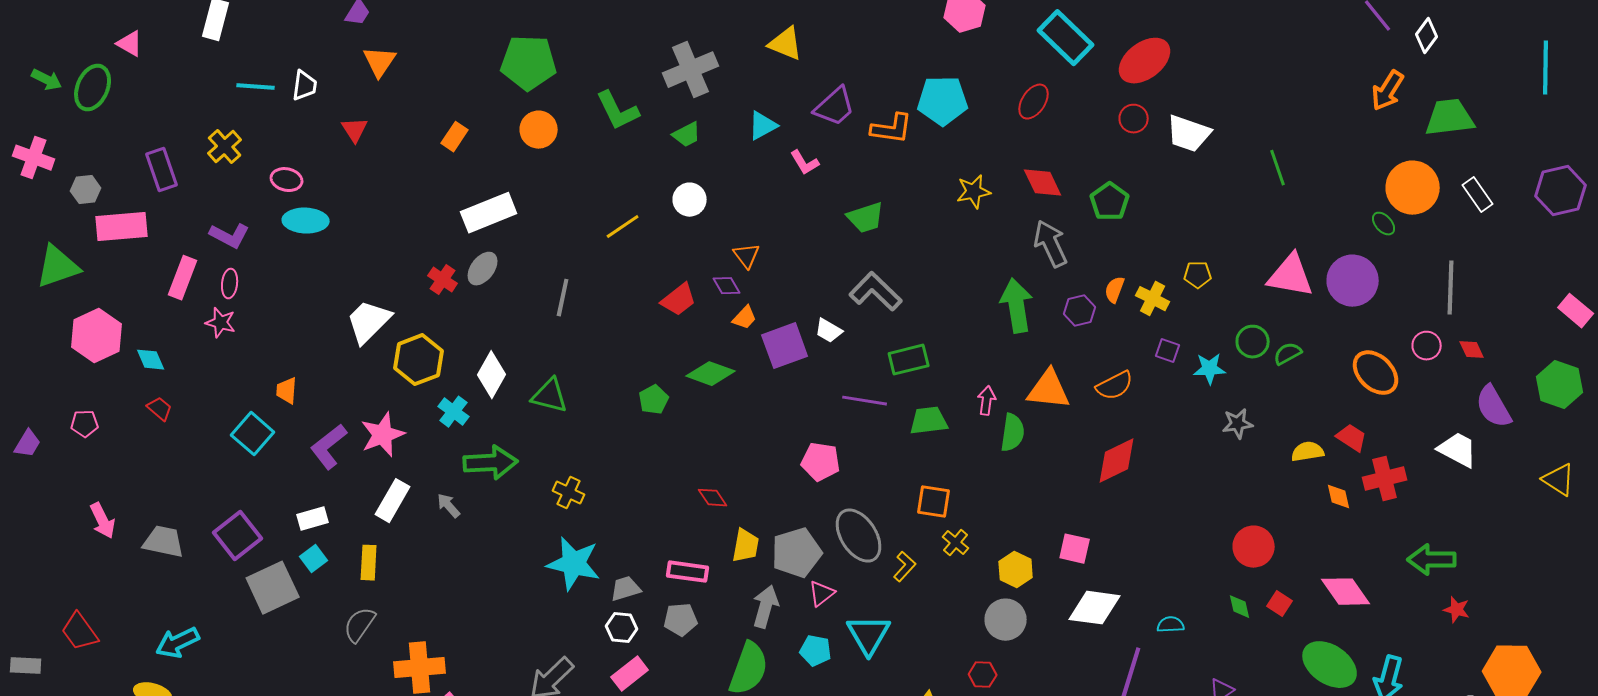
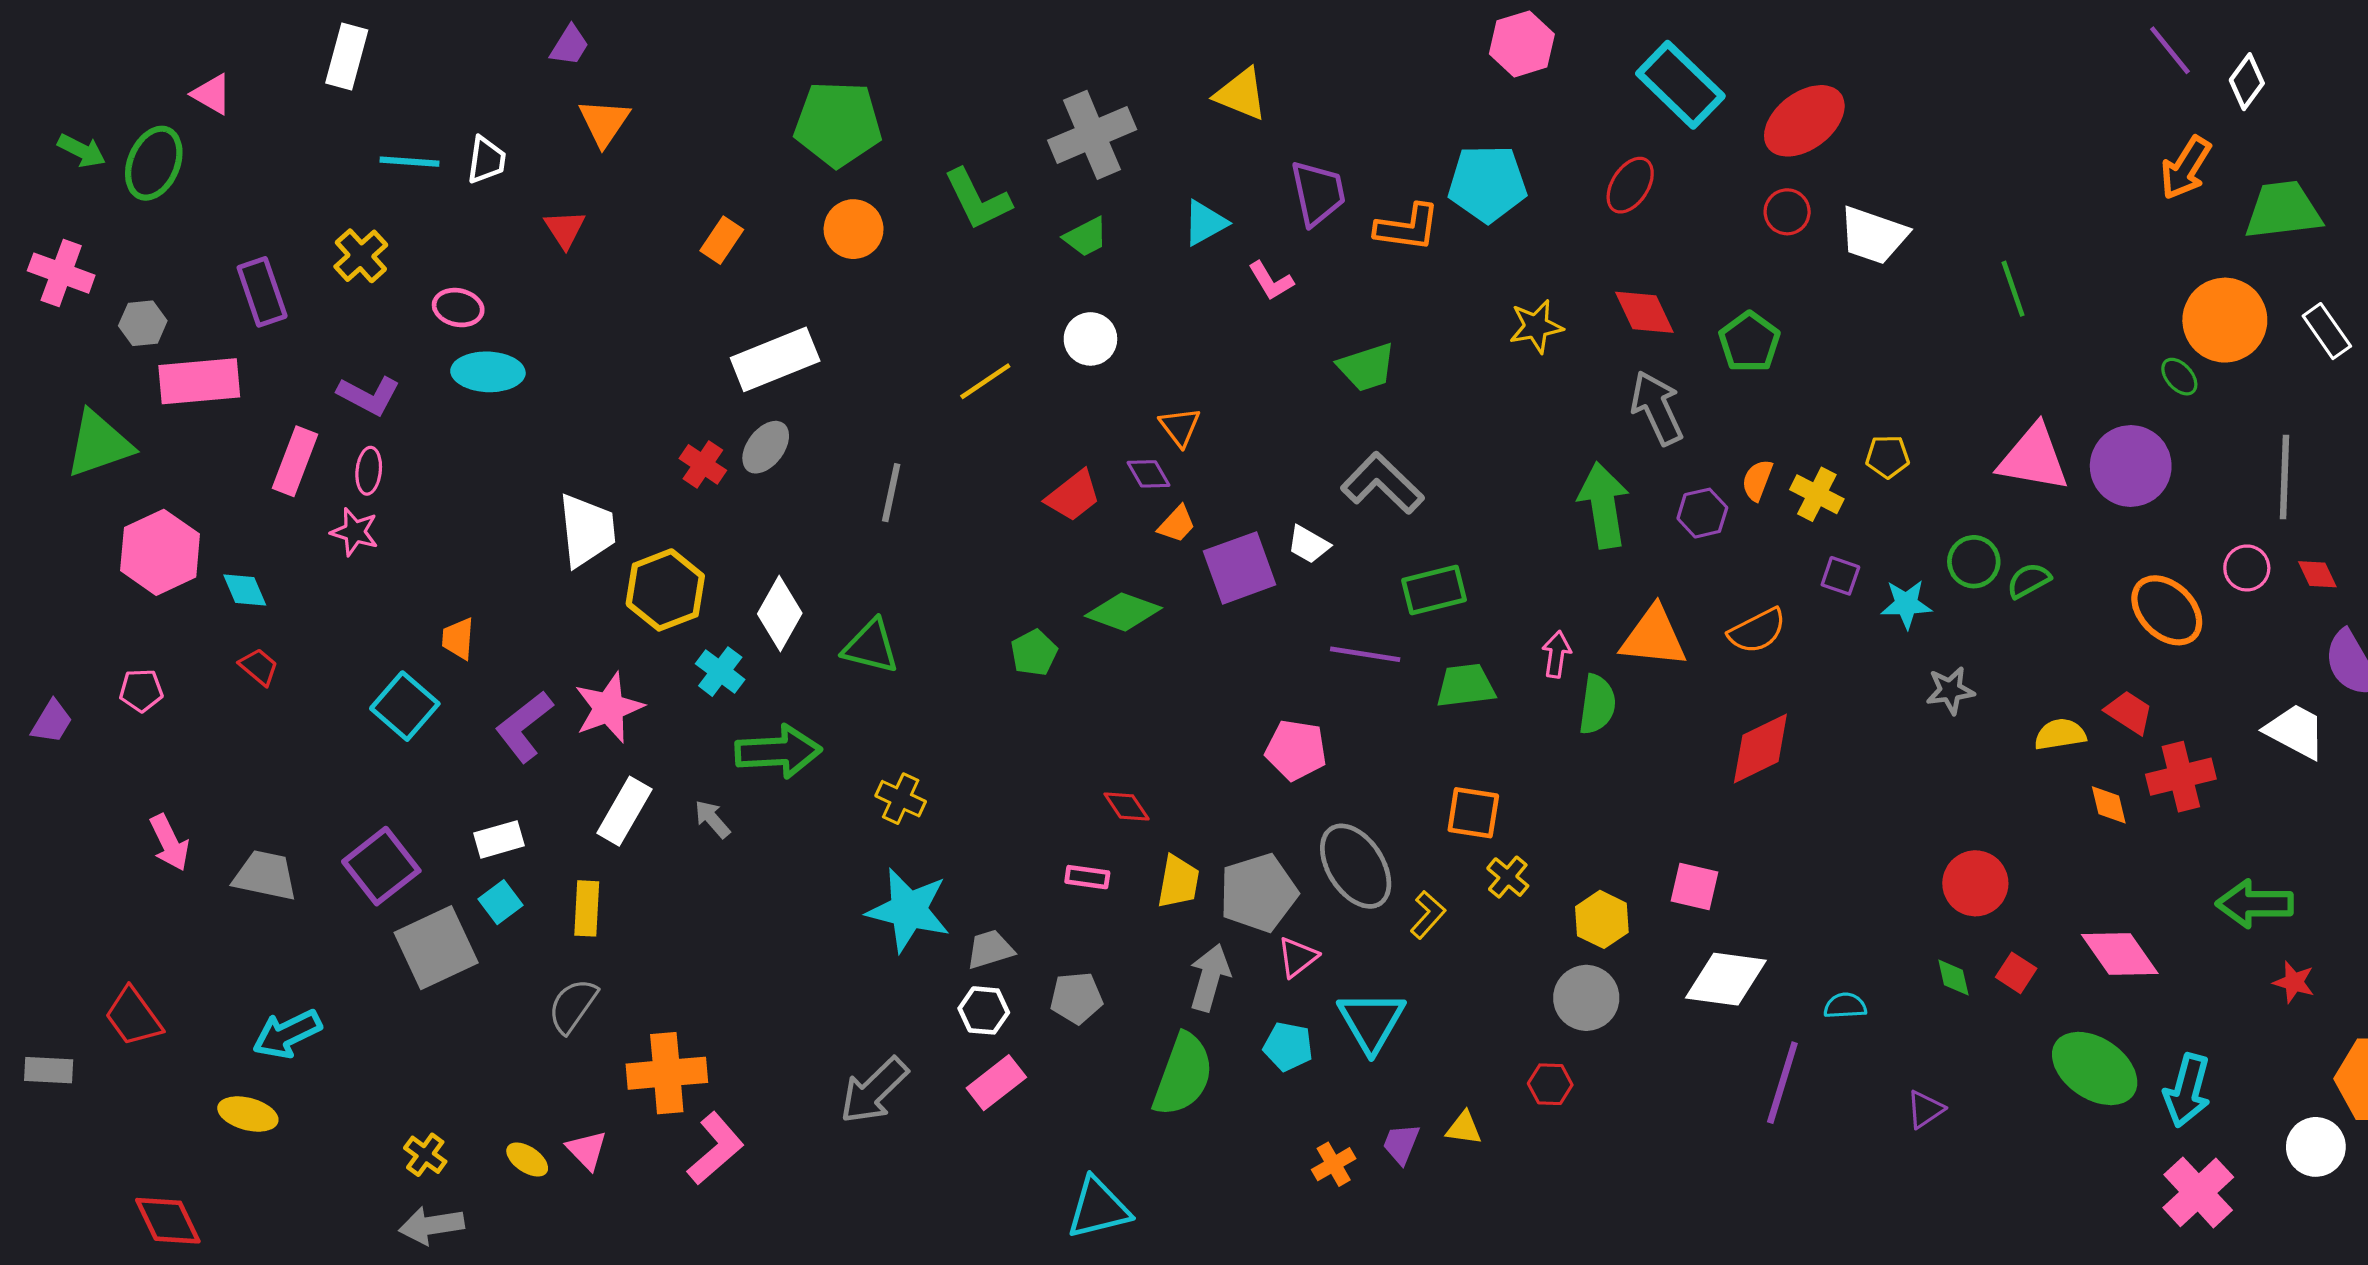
purple trapezoid: (835, 107) -> (1318, 193), turned -60
white trapezoid: (369, 322) -> (587, 530), turned 129
pink rectangle: (688, 572) -> (1087, 877), moved, size x0.7

